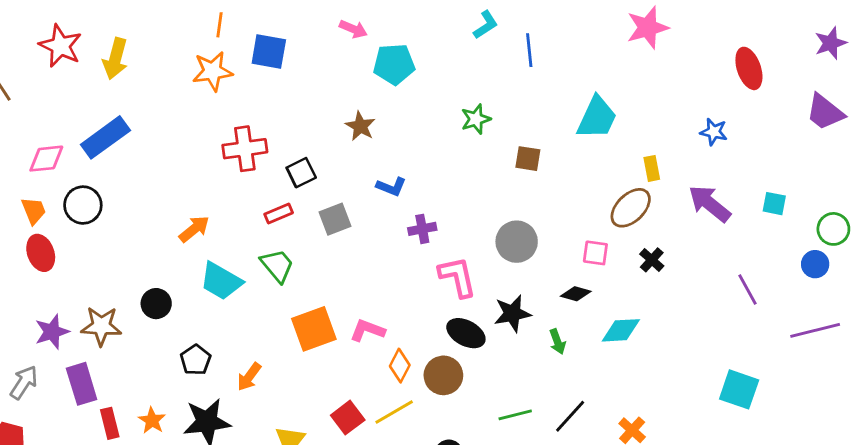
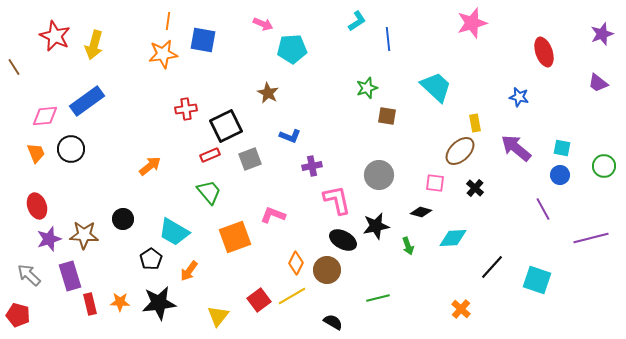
purple trapezoid: (825, 112) -> (598, 83), size x0.7
cyan trapezoid: (597, 118) -> (436, 87), turned -72
green star: (476, 119) -> (367, 88), moved
red cross: (245, 149) -> (186, 109), size x0.7
black square: (301, 173) -> (226, 126), size x1.5
red ellipse: (41, 253) -> (37, 206), moved
blue circle: (815, 264) -> (560, 175), moved
cyan trapezoid: (221, 281) -> (174, 232), moved
pink L-shape: (367, 330) -> (273, 215), moved
gray arrow: (24, 382) -> (29, 275), turned -80
black line: (570, 416) -> (492, 267), moved
orange star: (152, 420) -> (120, 302), turned -30

